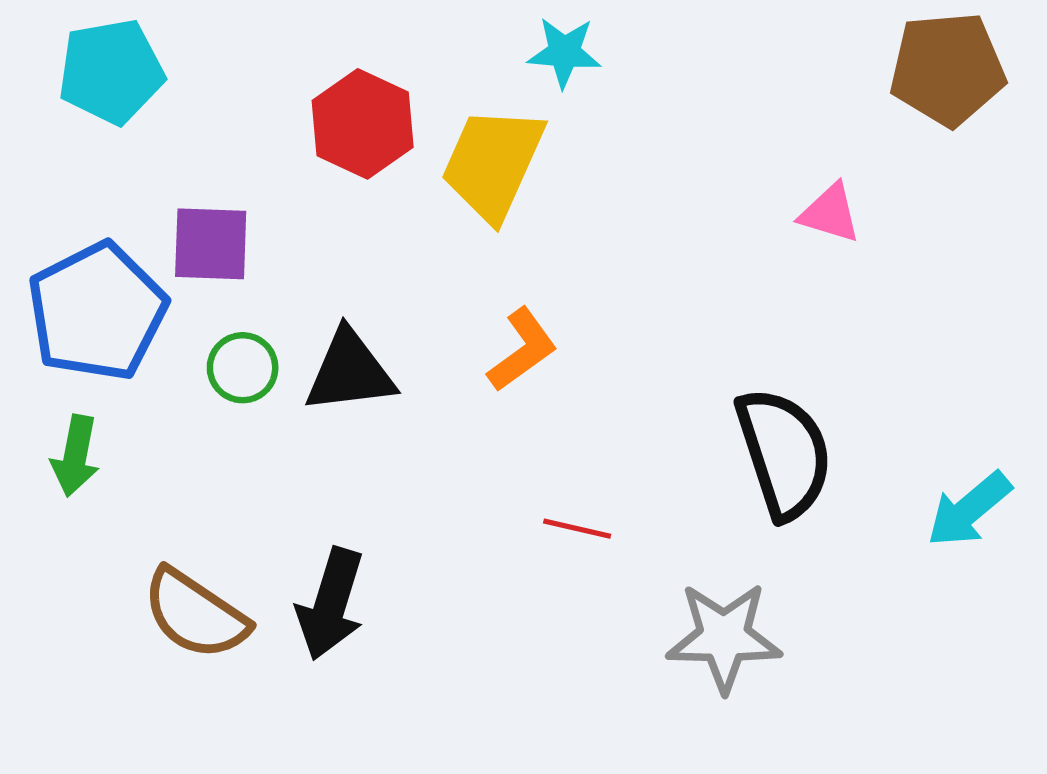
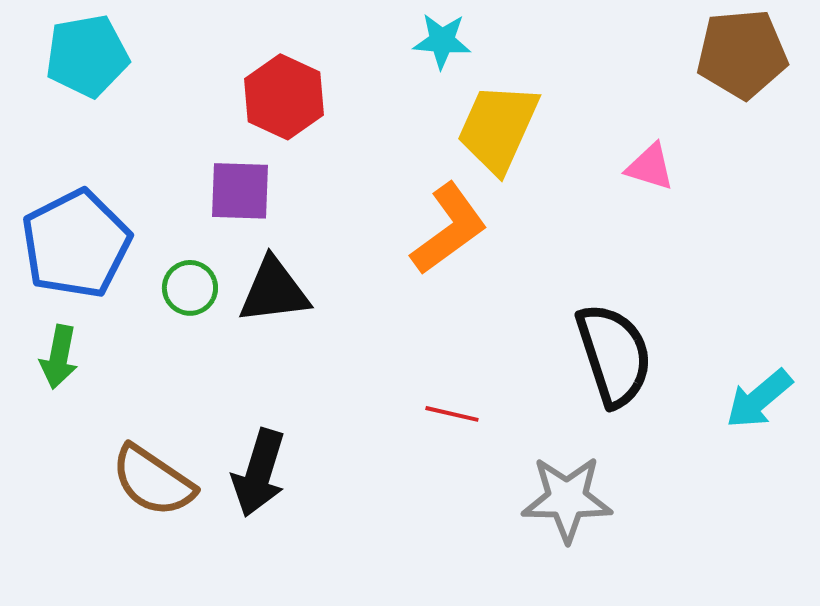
yellow trapezoid: (493, 163) -> (498, 128), moved
purple square: (211, 244) -> (240, 191), moved
orange L-shape: (522, 350) -> (449, 229), moved, size x1.4

